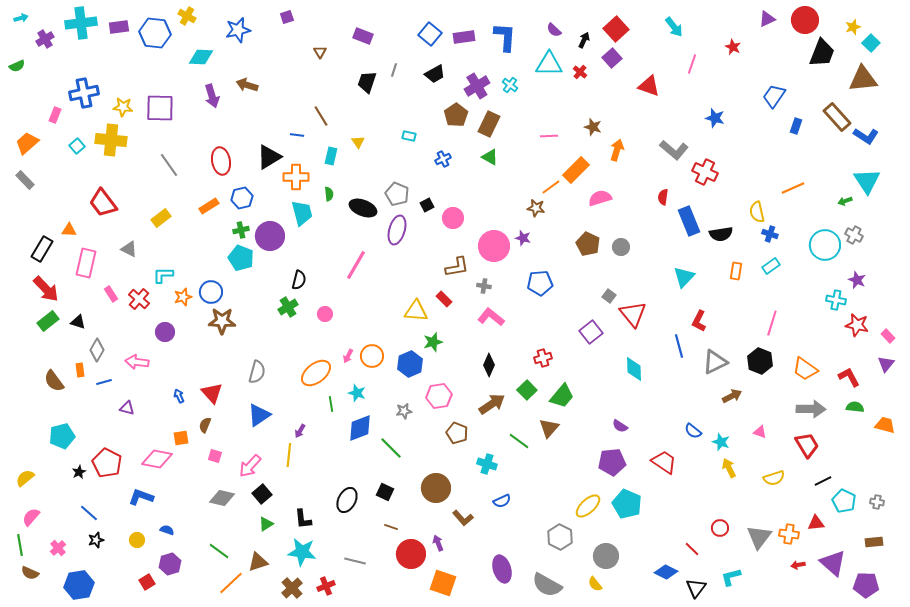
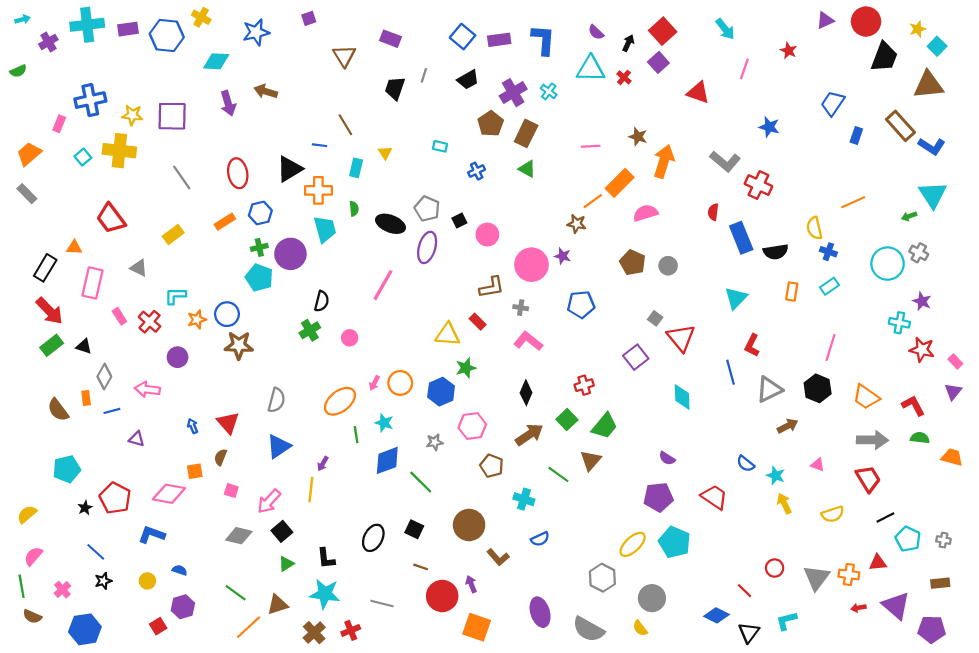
brown triangle: (320, 52) -> (344, 56), size x1.6
orange arrow: (617, 150) -> (664, 161), size x1.4

